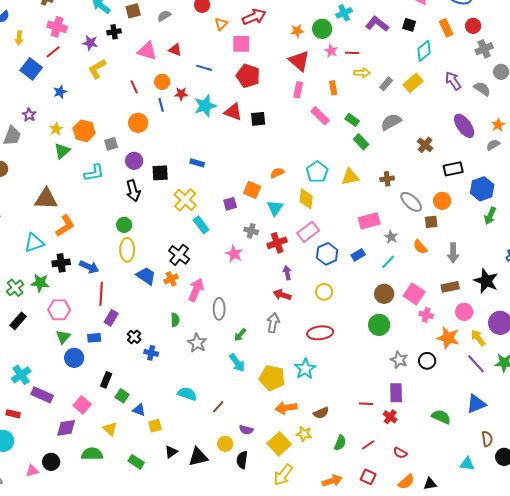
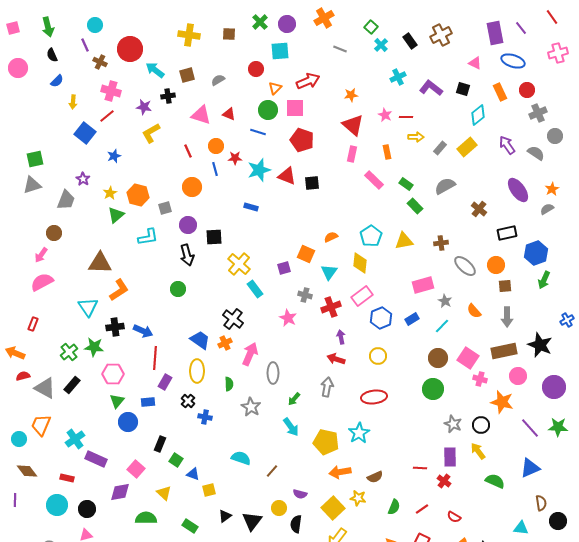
green circle: (322, 29) -> (268, 110), moved
blue rectangle: (197, 163) -> (251, 207), moved
brown square: (431, 222) -> (505, 286), moved
cyan triangle: (34, 243) -> (88, 307), turned -45
yellow ellipse: (127, 250) -> (197, 371), moved
brown rectangle: (450, 287) -> (504, 351), size x1.4
yellow arrow: (478, 338) -> (478, 451), moved
black triangle: (198, 457) -> (252, 521), turned -40
black circle: (51, 462) -> (87, 509), moved

